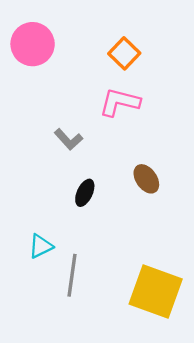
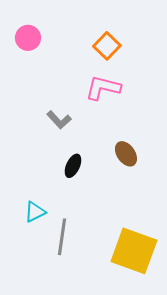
pink circle: (33, 44) -> (28, 38), size x0.7

